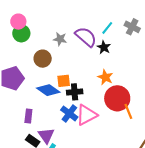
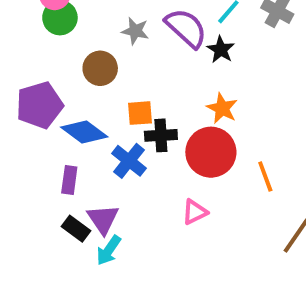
blue diamond: (48, 90) -> (84, 132), moved
red circle: (117, 98) -> (211, 152), moved
blue cross: (69, 113) -> (129, 161), moved
pink triangle: (87, 115) -> (195, 212), moved, size x0.6

